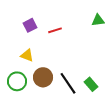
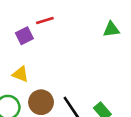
red line: (55, 30) -> (45, 20), moved

